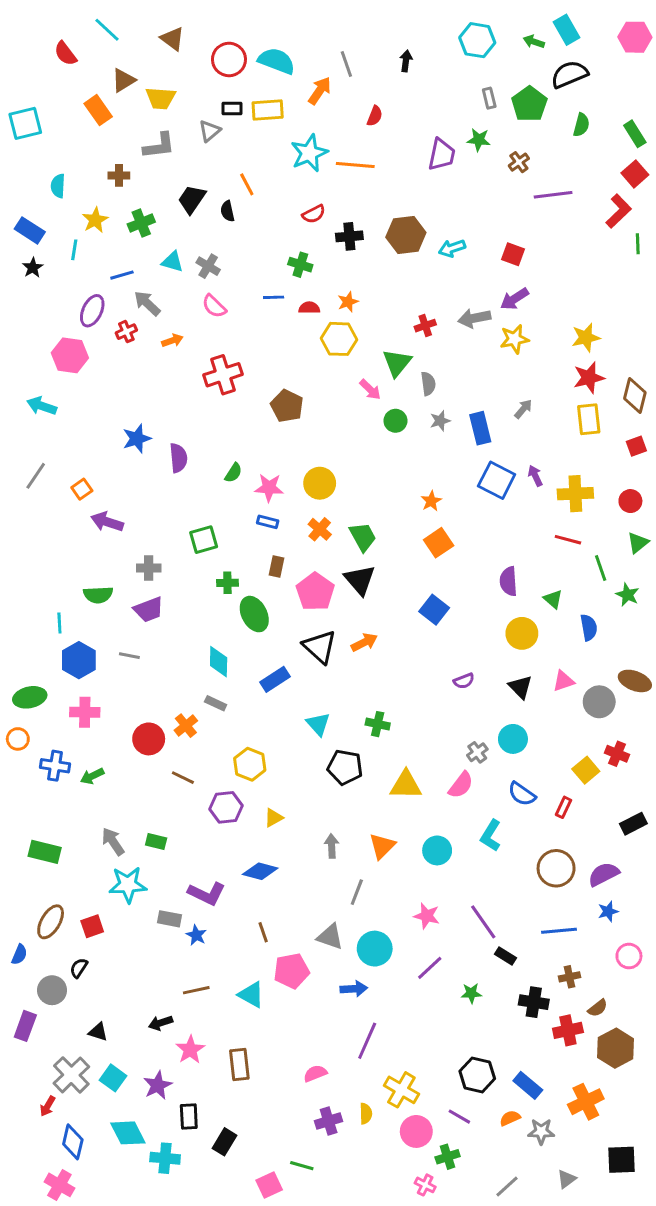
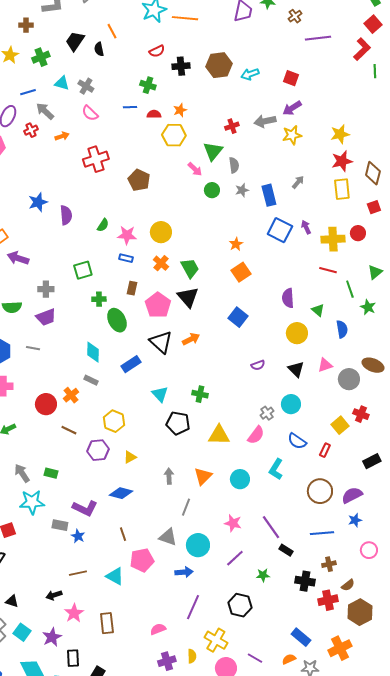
red circle: (630, 501) -> (358, 233), moved
black hexagon: (477, 1075) -> (240, 605), moved

